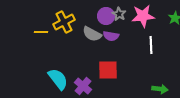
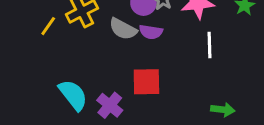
yellow line: (41, 32) -> (48, 26), turned -56

